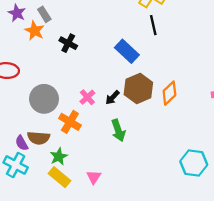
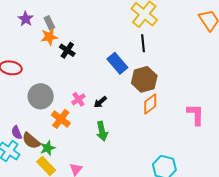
orange star: (35, 31) -> (49, 37), moved, turned 30
brown hexagon: (138, 89) -> (144, 79), moved
brown semicircle: (39, 138) -> (31, 141), moved, turned 30

